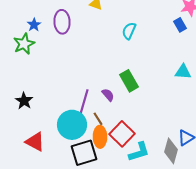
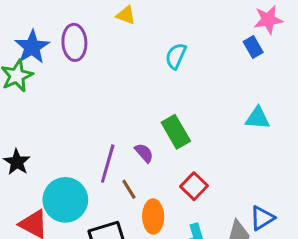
blue star: (34, 25) -> (32, 47), size x1.6
cyan circle: (72, 125) -> (65, 200), moved
red square: (122, 134) -> (194, 186), moved, size x0.7
orange ellipse: (100, 137) -> (153, 217), moved

